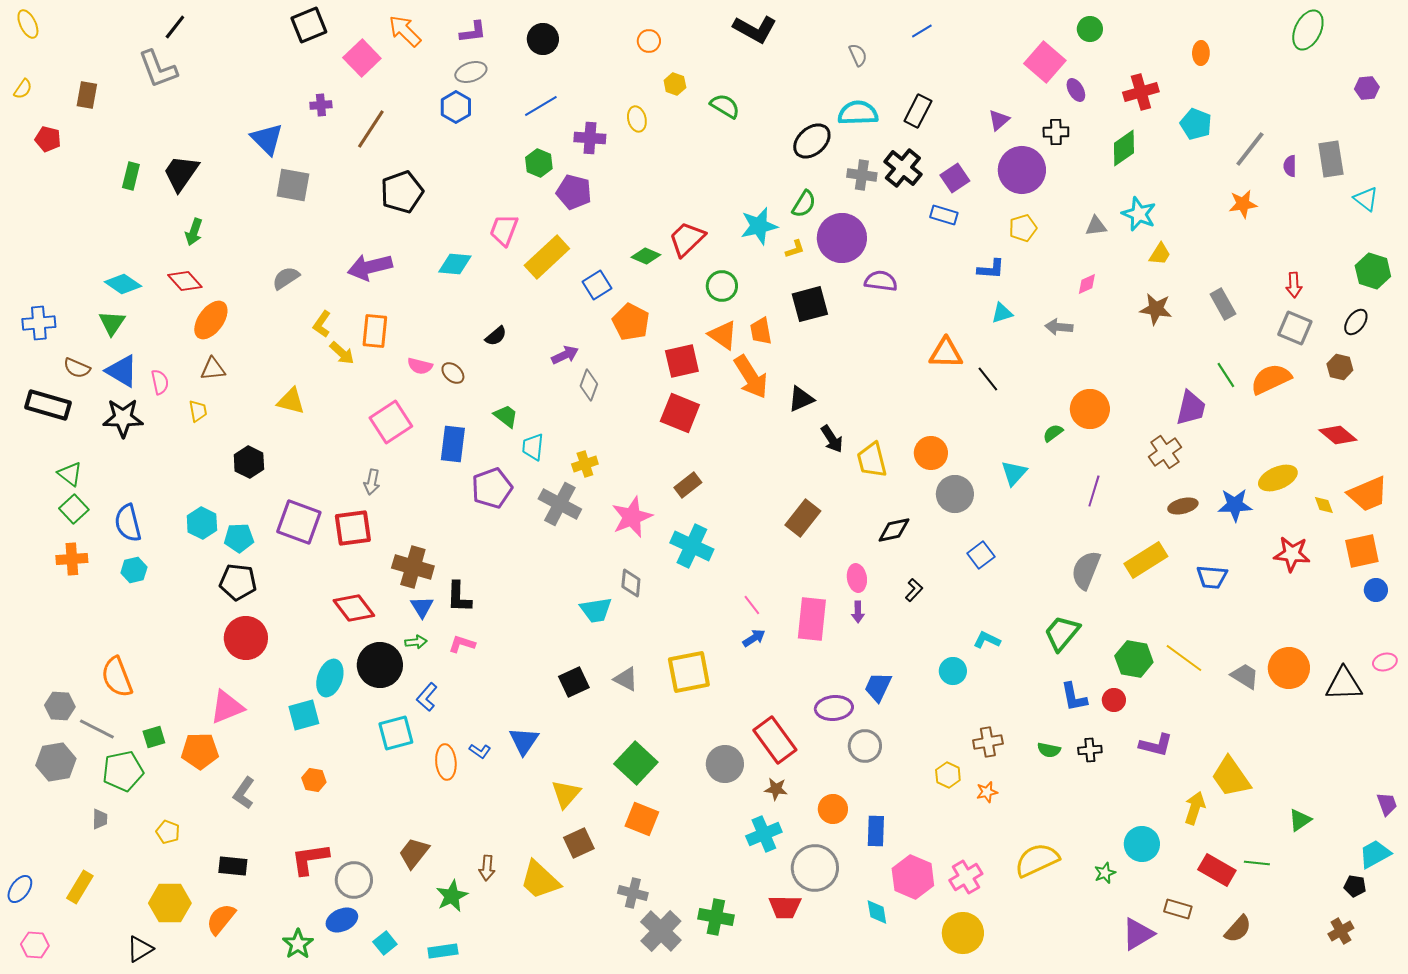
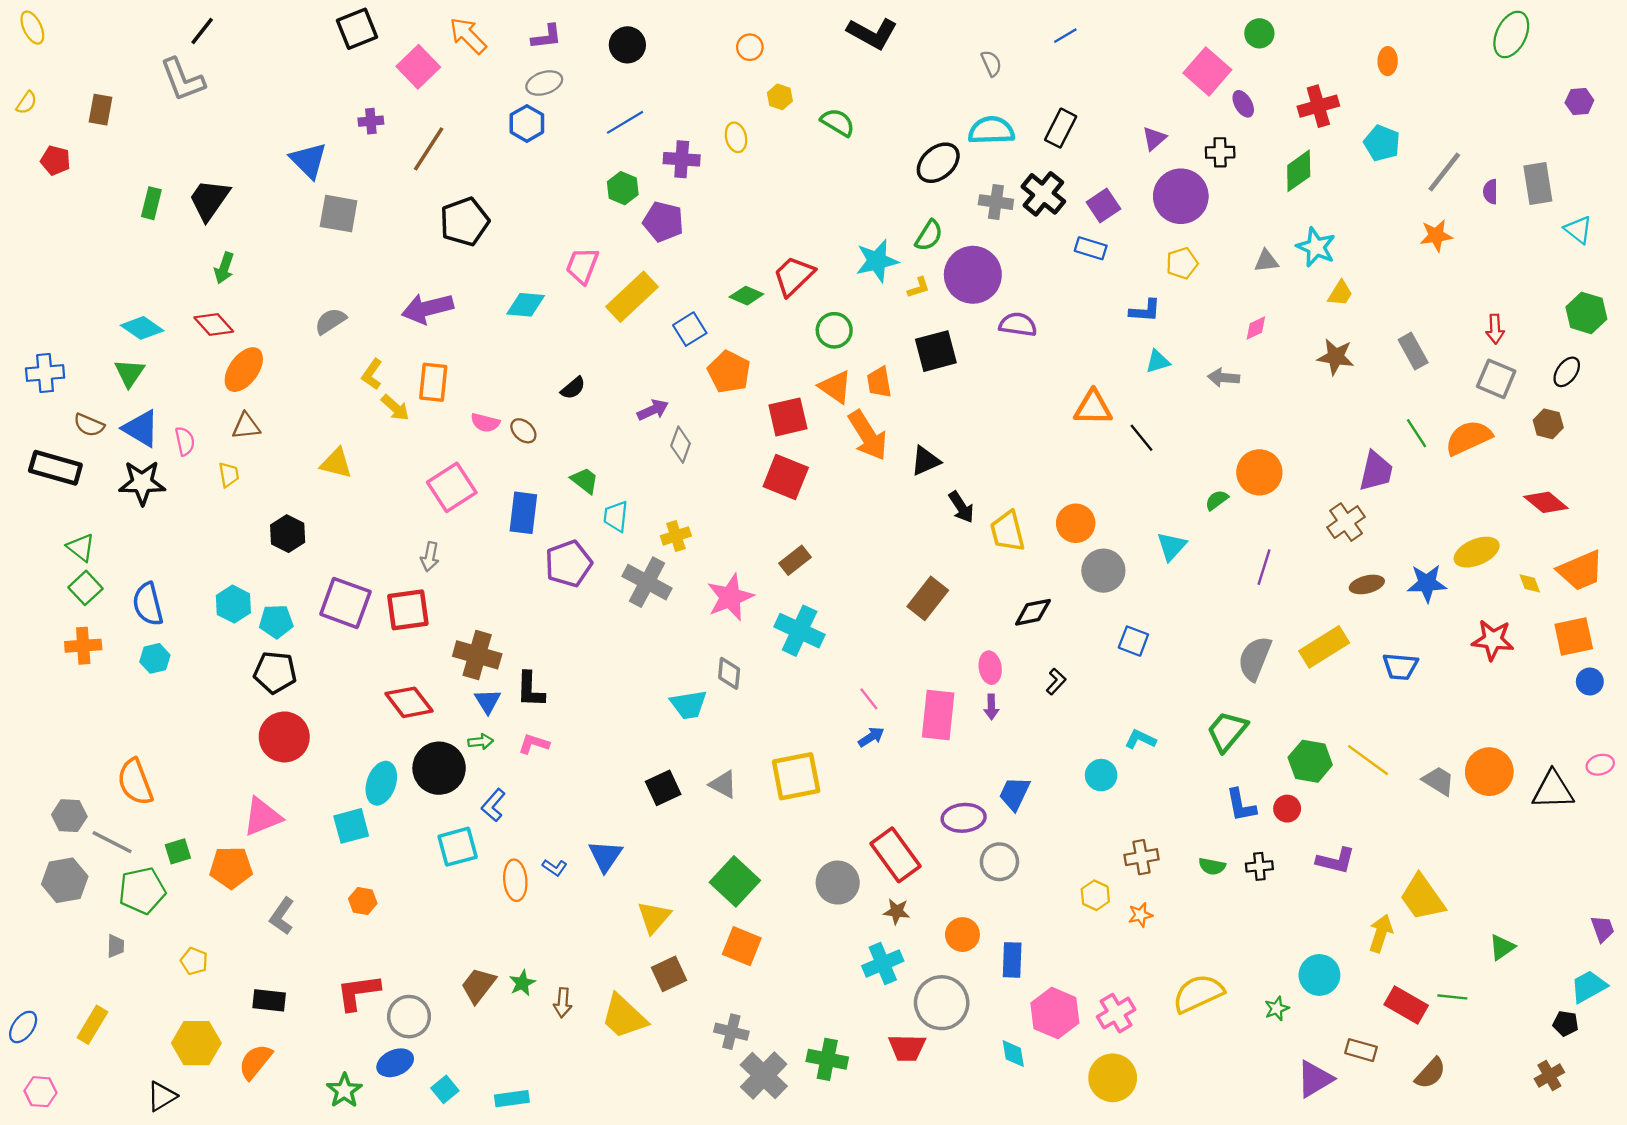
blue square: (981, 555) -> (1133, 641), turned -32
green star: (452, 896) -> (522, 983), moved, size x0.7

